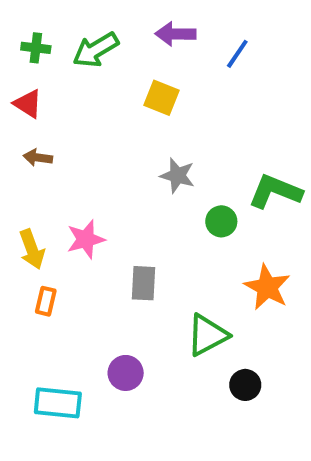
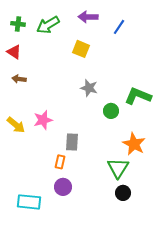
yellow arrow: (32, 249) -> (16, 125), turned -30
orange rectangle: (46, 301) -> (60, 162), moved
green triangle: (207, 335) -> (118, 168), moved, turned -30

